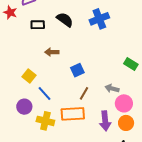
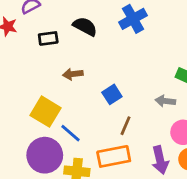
yellow square: (29, 76) -> (46, 112), size x1.5
gray arrow: (112, 89) -> (165, 101), moved
purple circle: (24, 107) -> (45, 155), size x1.6

